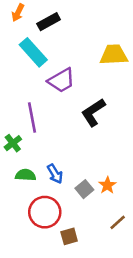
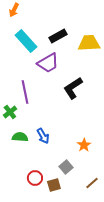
black rectangle: (49, 22) -> (58, 36), moved
gray square: (84, 189) -> (66, 167), moved
red circle: (45, 212) -> (35, 178), moved, size x0.6
brown line: (118, 222) -> (92, 183), moved

